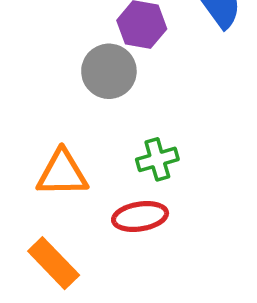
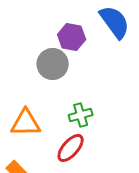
red ellipse: (140, 216) -> (71, 148), turned -40

